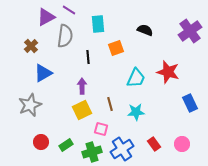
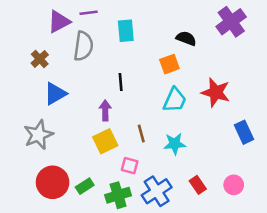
purple line: (69, 10) -> (89, 13), turned -40
purple cross: (190, 31) -> (231, 22), moved
orange square: (116, 48) -> (169, 64), moved
black line: (88, 57) -> (121, 82), moved
red circle: (41, 142) -> (53, 182), size x1.6

